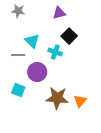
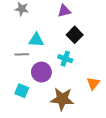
cyan triangle: (32, 41) -> (36, 40), turned -42
cyan cross: (55, 52) -> (65, 59), moved
orange triangle: (80, 101) -> (93, 83), moved

